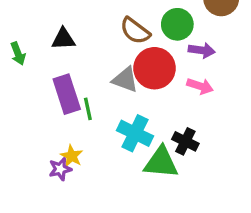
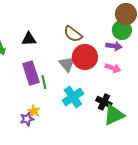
green circle: (177, 24) -> (122, 30), moved
gray triangle: (125, 80) -> (67, 64), turned 30
cyan cross: (135, 133) -> (73, 97), turned 30
green triangle: (161, 163) -> (114, 115), moved, turned -30

